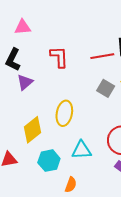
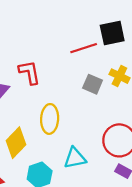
red L-shape: (59, 57) -> (29, 72), moved

